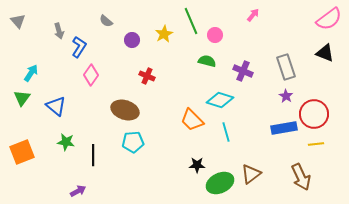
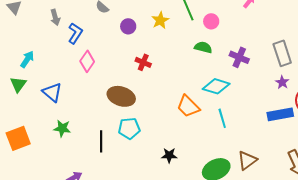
black line: (93, 155) -> (101, 141), moved
black star: (197, 165) -> (169, 155), moved

